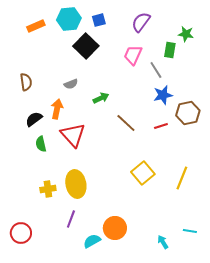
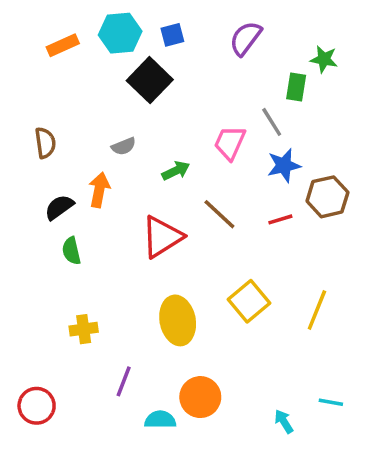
pink trapezoid: (133, 55) -> (230, 143), moved
red triangle: (73, 135) -> (162, 237), moved, turned 40
yellow ellipse: (76, 184) -> (178, 320), moved
cyan semicircle: (92, 241) -> (160, 420), turned 30

